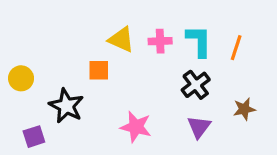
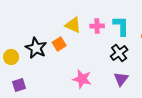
orange square: (99, 70) -> (59, 44), turned -32
yellow circle: (21, 78) -> (11, 57), moved
black star: (66, 106) -> (36, 48), moved

